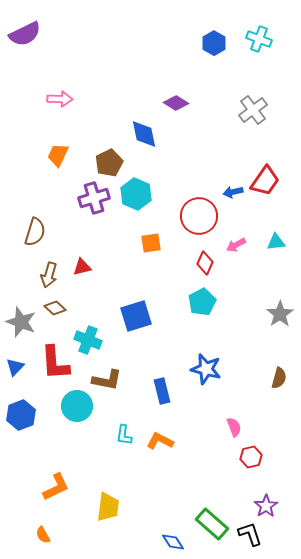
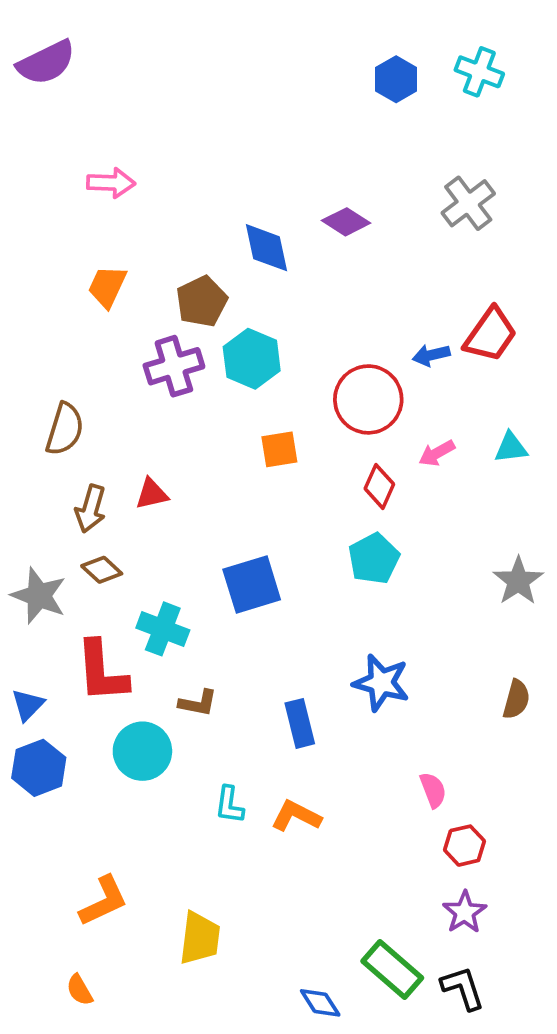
purple diamond: (176, 103) -> (346, 222), moved
blue triangle: (15, 367) -> (28, 705), moved
brown L-shape: (107, 380) -> (198, 703), size x0.7
purple star: (266, 506) -> (465, 912), moved

